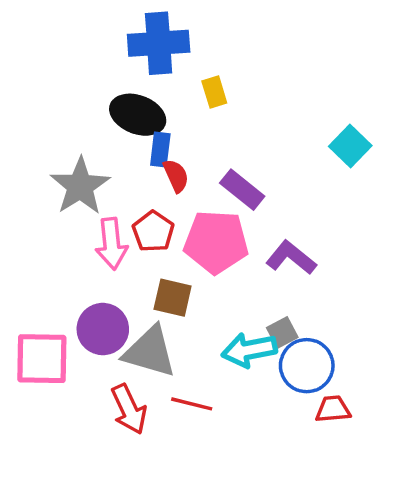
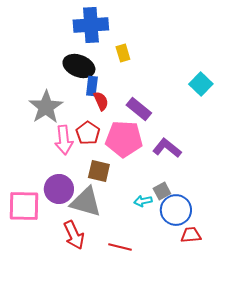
cyan arrow: (249, 350) -> (143, 201), size x0.6
red line: (192, 404) -> (120, 247), moved

